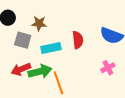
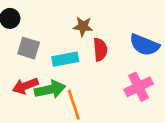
brown star: (39, 23) -> (83, 26), moved
pink cross: (108, 68) -> (139, 87), size x1.5

